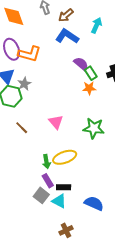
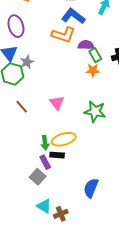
orange L-shape: (29, 54) -> (63, 35), moved
purple semicircle: (81, 64) -> (86, 45), turned -42
black rectangle: (64, 187) -> (57, 155), moved
cyan triangle: (59, 201) -> (44, 206), moved
blue semicircle: (94, 203) -> (91, 188), turned -96

